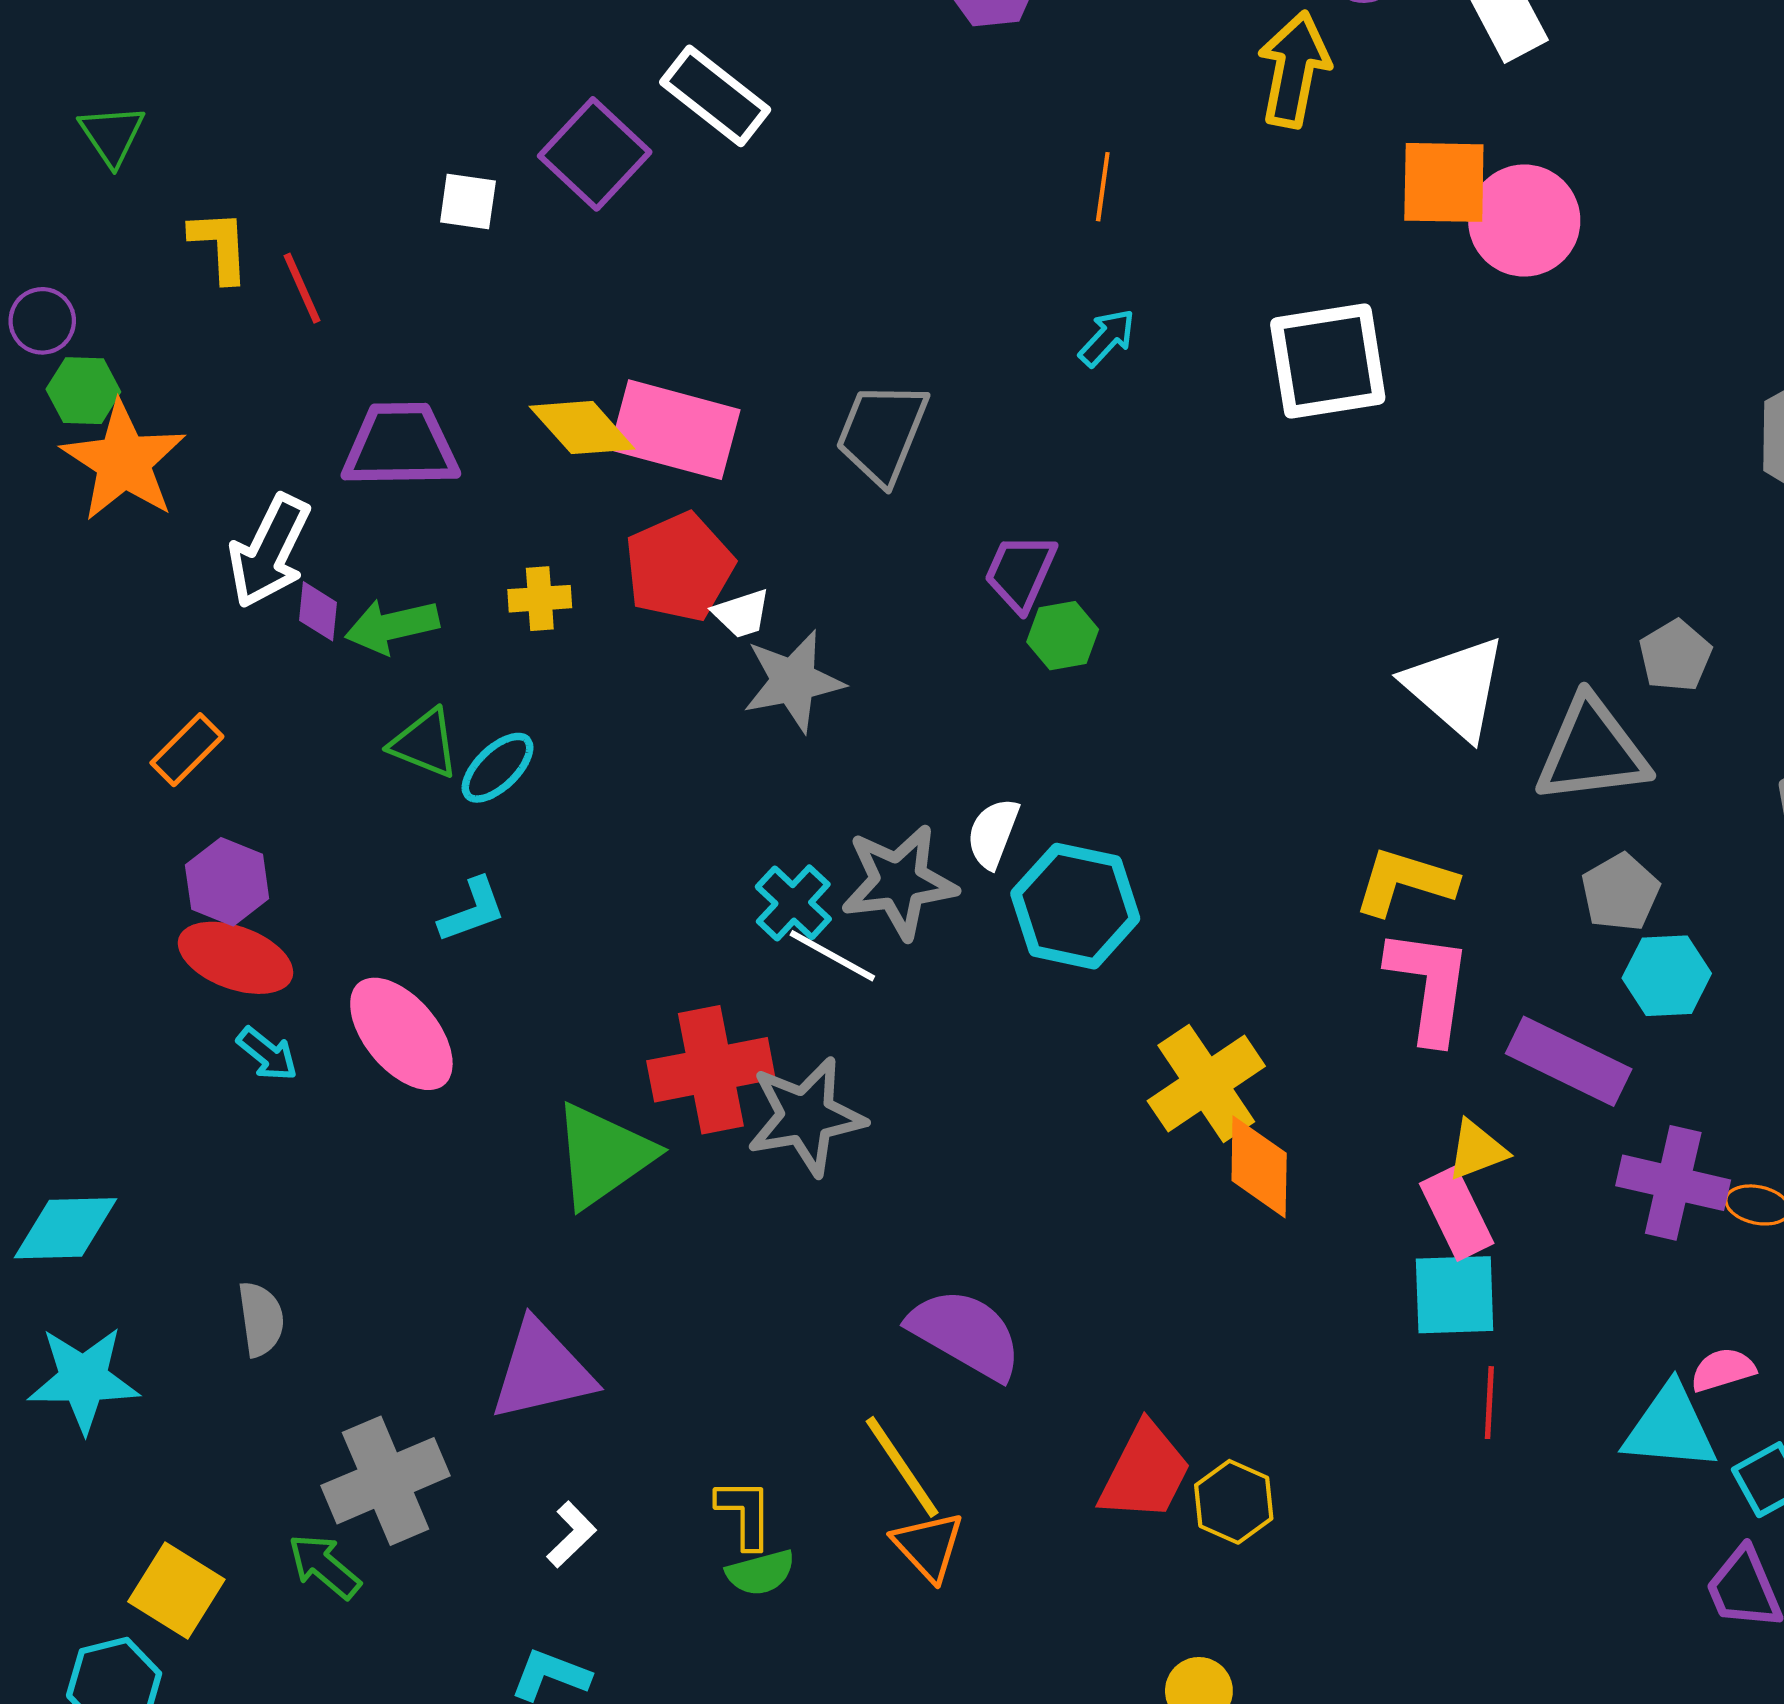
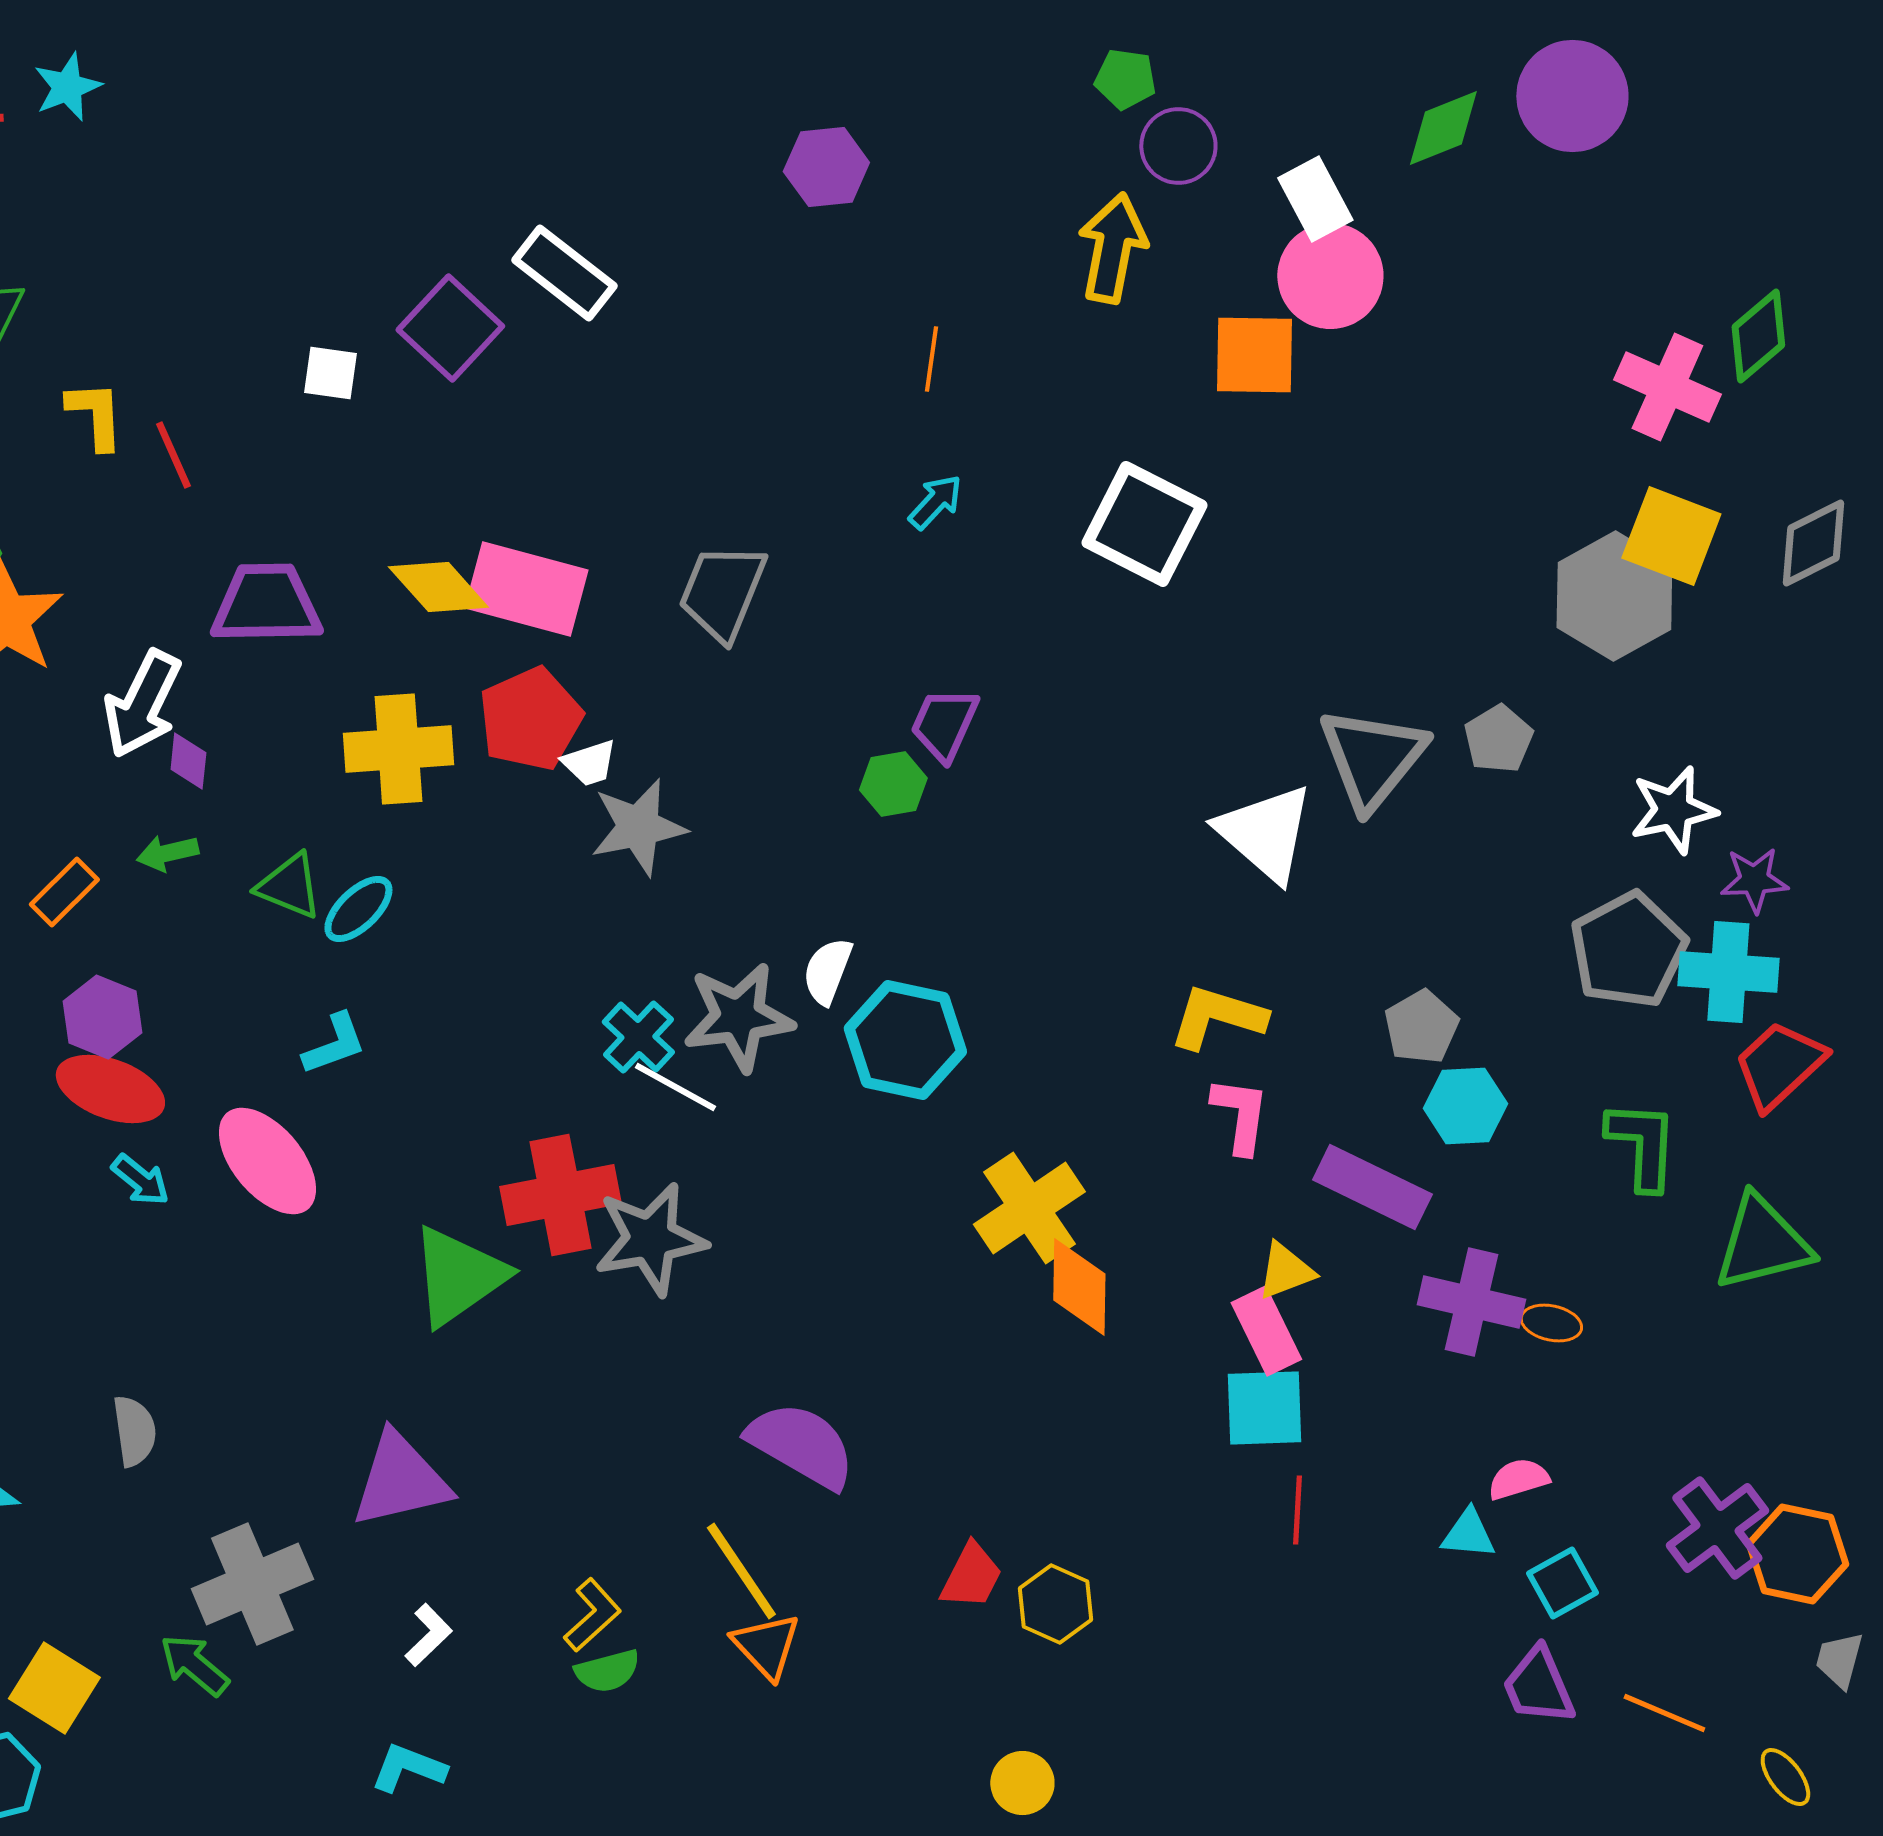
pink circle: (1524, 221) -> (1330, 276), moved
white square: (1328, 361) -> (1144, 524), turned 36
purple trapezoid: (1020, 572) -> (944, 724), moved
yellow cross: (540, 599) -> (398, 749), size x1.8
green arrow: (392, 626) -> (167, 853), moved, size x0.7
gray pentagon: (1675, 656) -> (1498, 739), moved
gray triangle: (1592, 751) -> (1372, 758), moved, turned -44
pink L-shape: (1429, 985) -> (1240, 1115), size x0.7
cyan triangle: (1670, 1428) -> (1468, 1534), size x0.6
red trapezoid: (1145, 1472) -> (971, 1576), size x0.7
yellow L-shape: (745, 1513) -> (592, 1615), turned 48

